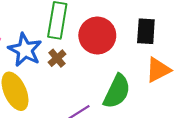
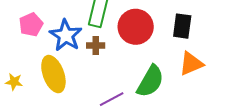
brown cross: (57, 58) -> (96, 46), turned 36

